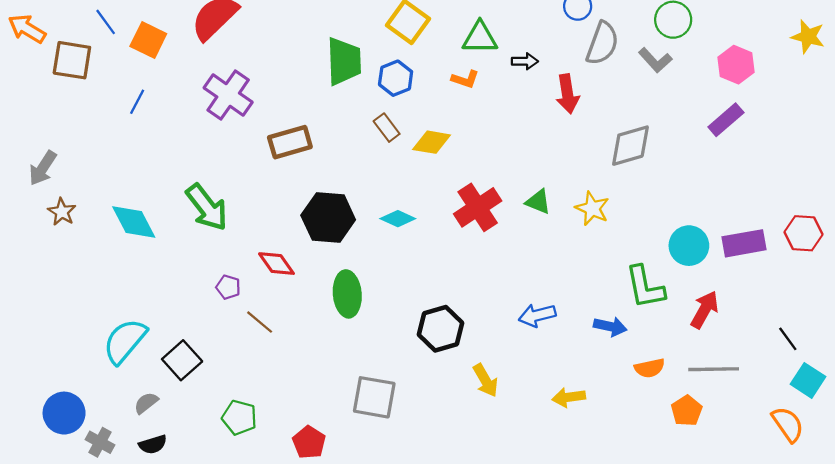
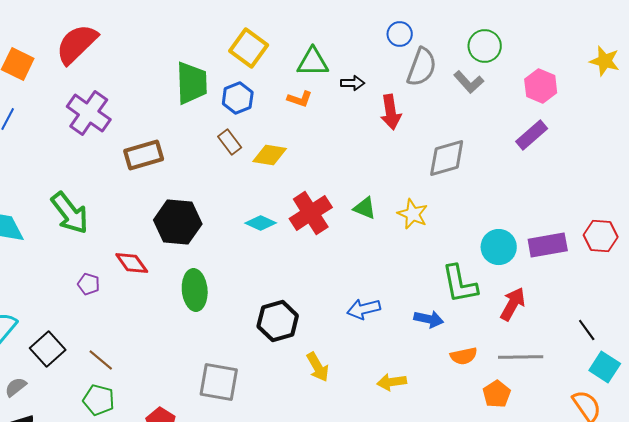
cyan diamond: (398, 219) -> (261, 223), moved
brown line: (260, 322) -> (101, 360), moved

